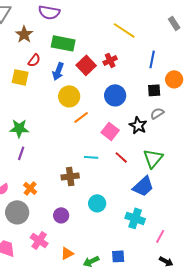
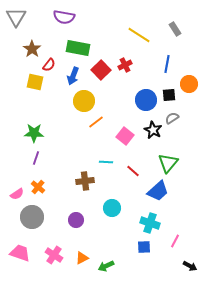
gray rectangle: (174, 23) -> (175, 29), moved
brown star: (24, 34) -> (32, 49), moved
blue circle: (115, 95) -> (146, 100), moved
red line: (121, 157) -> (133, 171), moved
orange cross: (30, 188) -> (38, 187), moved
pink cross: (39, 240) -> (54, 255), moved
blue square: (118, 256) -> (144, 247), moved
black arrow: (166, 261) -> (190, 266), moved

